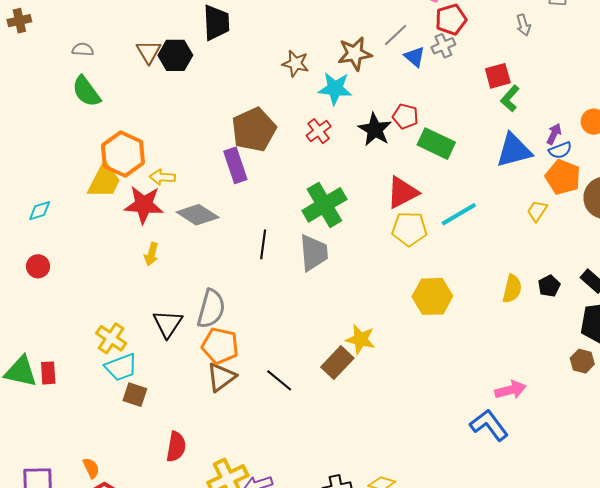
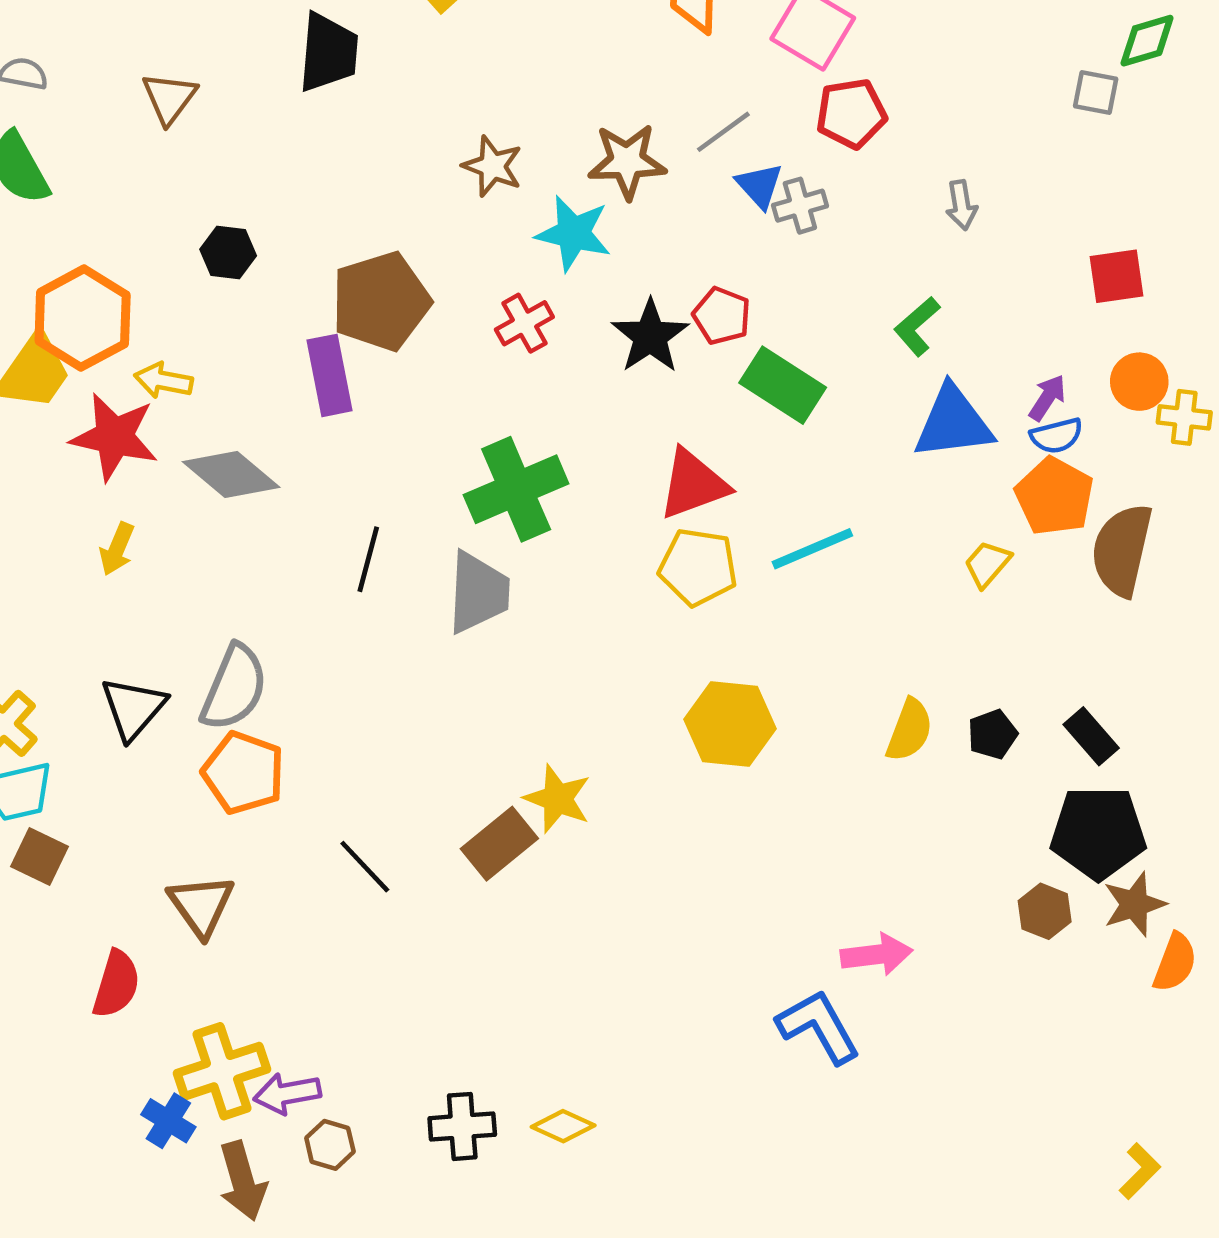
gray arrow: (523, 25) -> (961, 205), moved
gray cross: (443, 46) -> (800, 206), moved
black hexagon: (175, 55) -> (228, 252), moved, size x0.7
red square: (498, 76) -> (1116, 276), moved
green L-shape: (510, 98) -> (917, 326), moved
brown triangle: (221, 377) -> (201, 905), moved, turned -36

